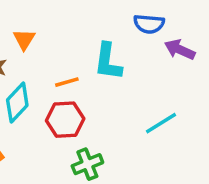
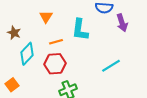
orange triangle: (24, 39) -> (46, 17), moved
purple arrow: (180, 50) -> (122, 23), turned -132

